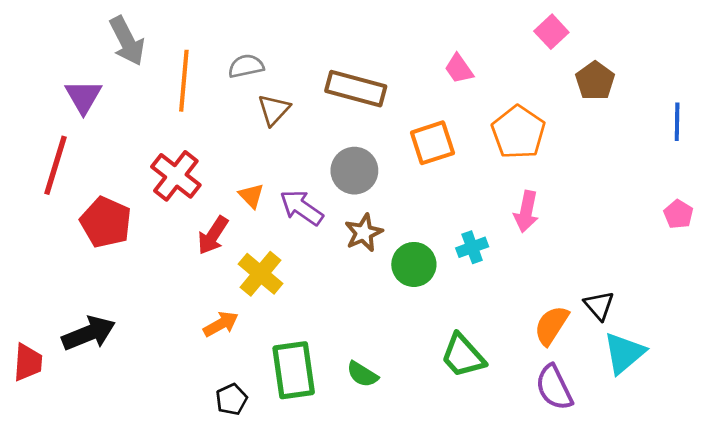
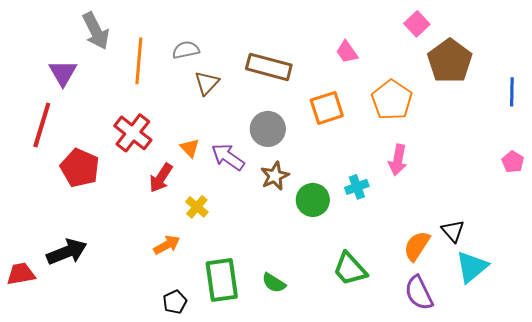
brown pentagon: (595, 81) -> (450, 61), size x1.5
yellow cross: (261, 274) -> (197, 207), size x0.7
red trapezoid: (28, 362) -> (21, 274), turned -104

